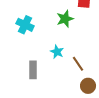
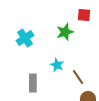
cyan cross: (25, 25) -> (25, 38), turned 30

